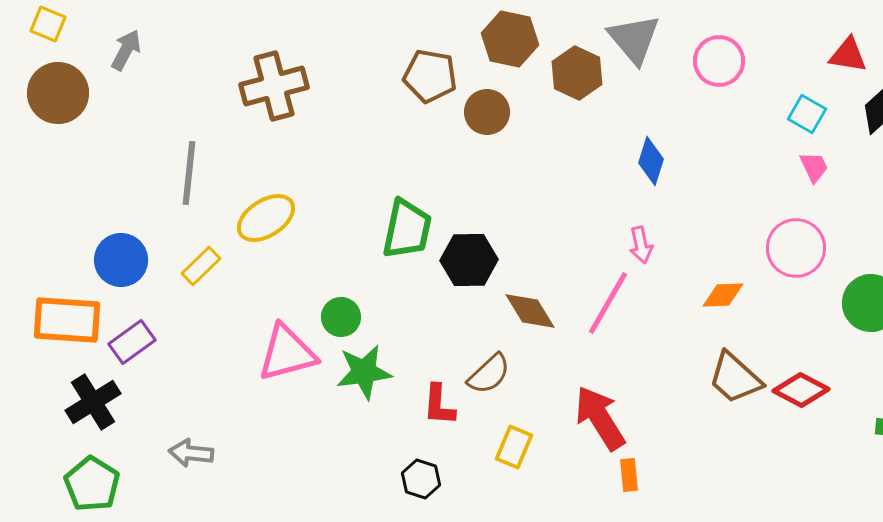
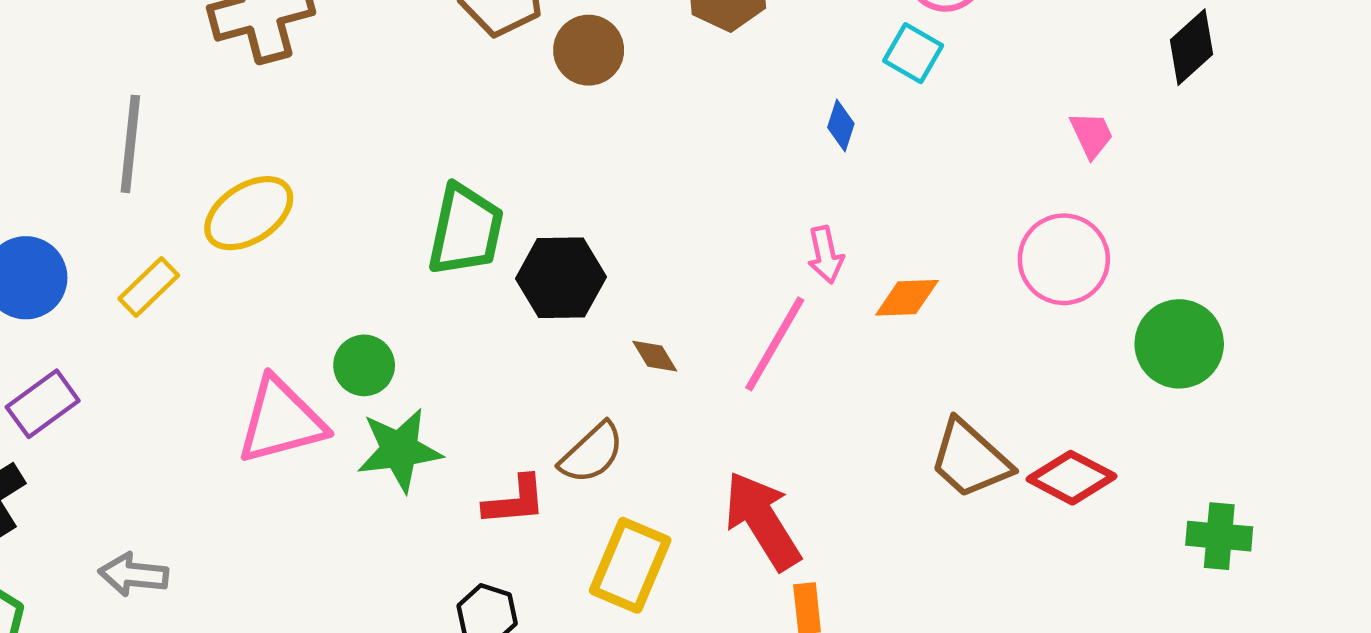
cyan square: (807, 114) -> (913, 53), moved
blue diamond: (651, 161) -> (841, 125), size x0.7
orange diamond: (723, 295) -> (907, 298), moved
brown diamond: (530, 311) -> (655, 356), size x0.6
red L-shape: (439, 405) -> (515, 501), turned -99
yellow rectangle: (514, 447) -> (630, 565), size x1.4

